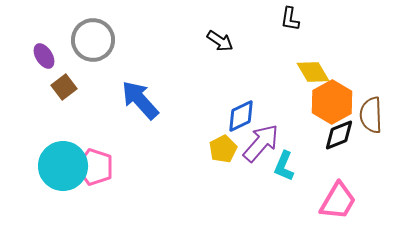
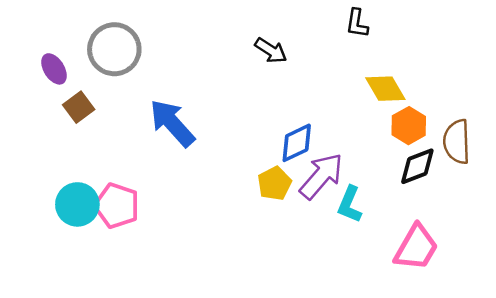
orange hexagon: (332, 102) -> (409, 126), size x0.7
cyan circle: (63, 166) -> (77, 204), size x0.7

